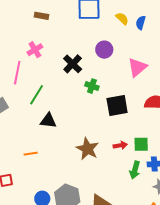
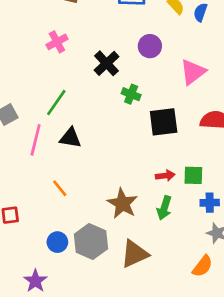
pink line: (17, 73) -> (36, 140), moved
brown star: (87, 149) -> (122, 203), moved
orange line: (31, 154) -> (60, 188), moved, turned 56
green arrow: (135, 170) -> (164, 208), moved

